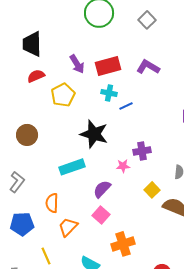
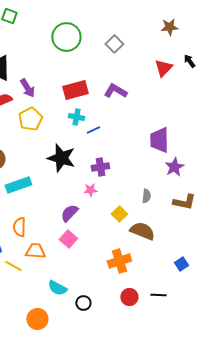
purple arrow: (77, 64) -> (27, 88), moved
purple cross: (142, 151) -> (100, 167), moved
cyan rectangle: (72, 167) -> (18, 185), moved
orange trapezoid: (68, 227) -> (35, 251), turned 50
orange cross: (123, 244) -> (119, 261), moved
yellow line: (46, 256) -> (13, 266), moved, turned -36

